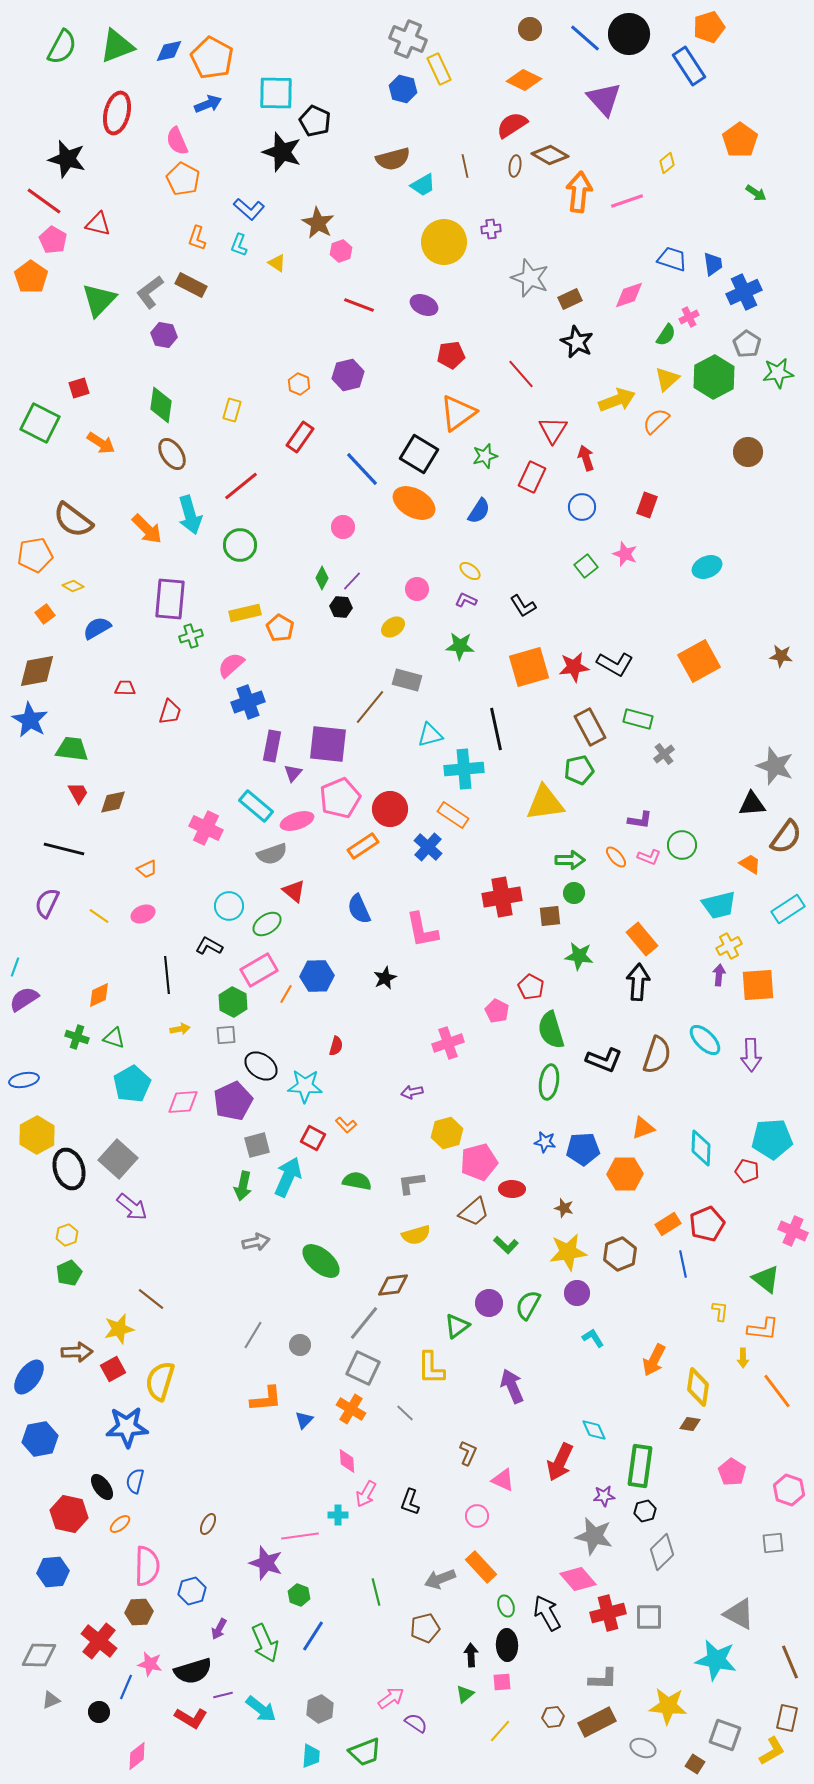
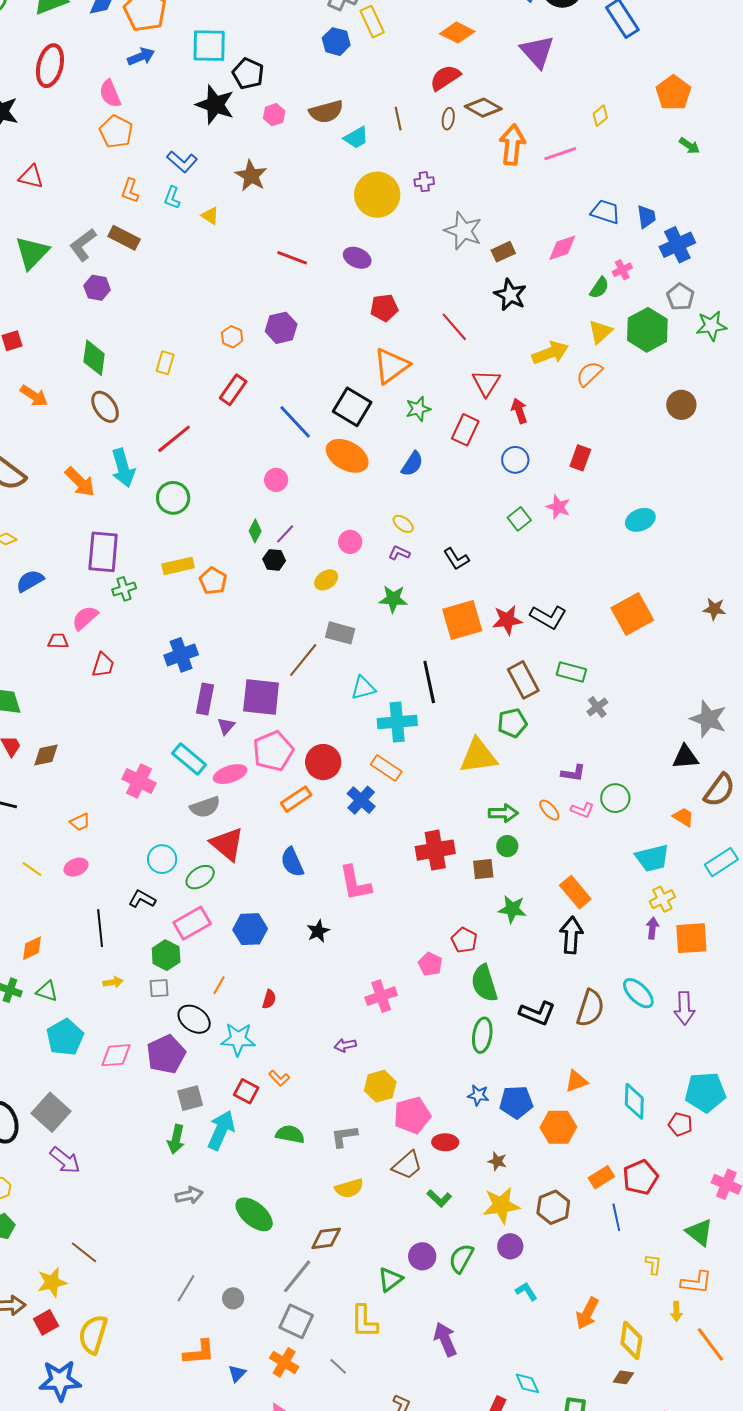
pink hexagon: (341, 251) -> (274, 115), moved
pink semicircle: (231, 665) -> (85, 618), moved
red triangle: (294, 891) -> (227, 844), size x1.5
orange line: (286, 994) -> (219, 985), moved

